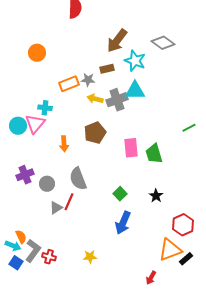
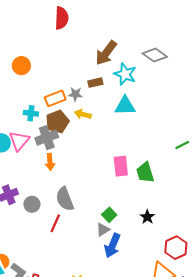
gray cross: (117, 100) -> (47, 138), moved
cyan cross: (45, 108) -> (31, 113), moved
brown pentagon: (95, 133) -> (57, 122), moved
gray triangle: (56, 208) -> (103, 230), moved

